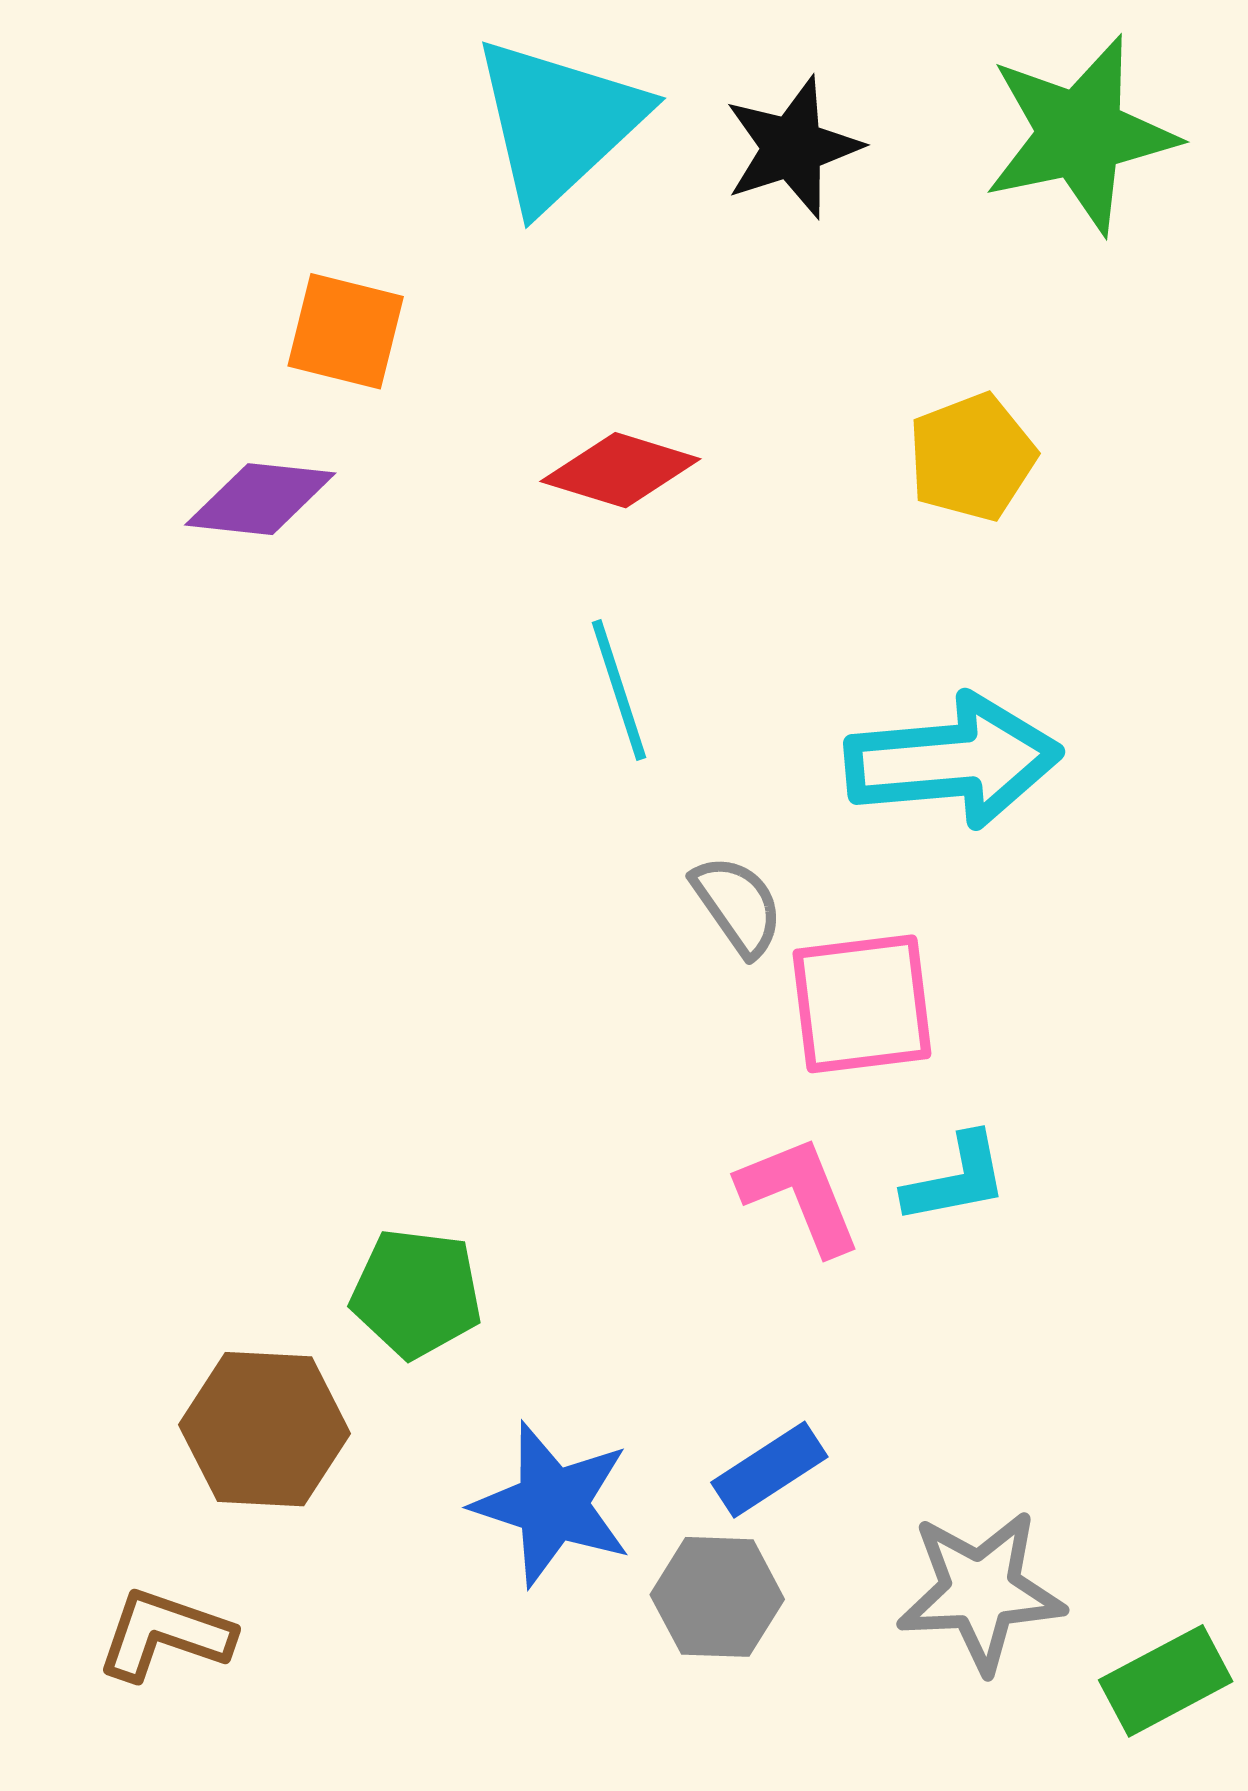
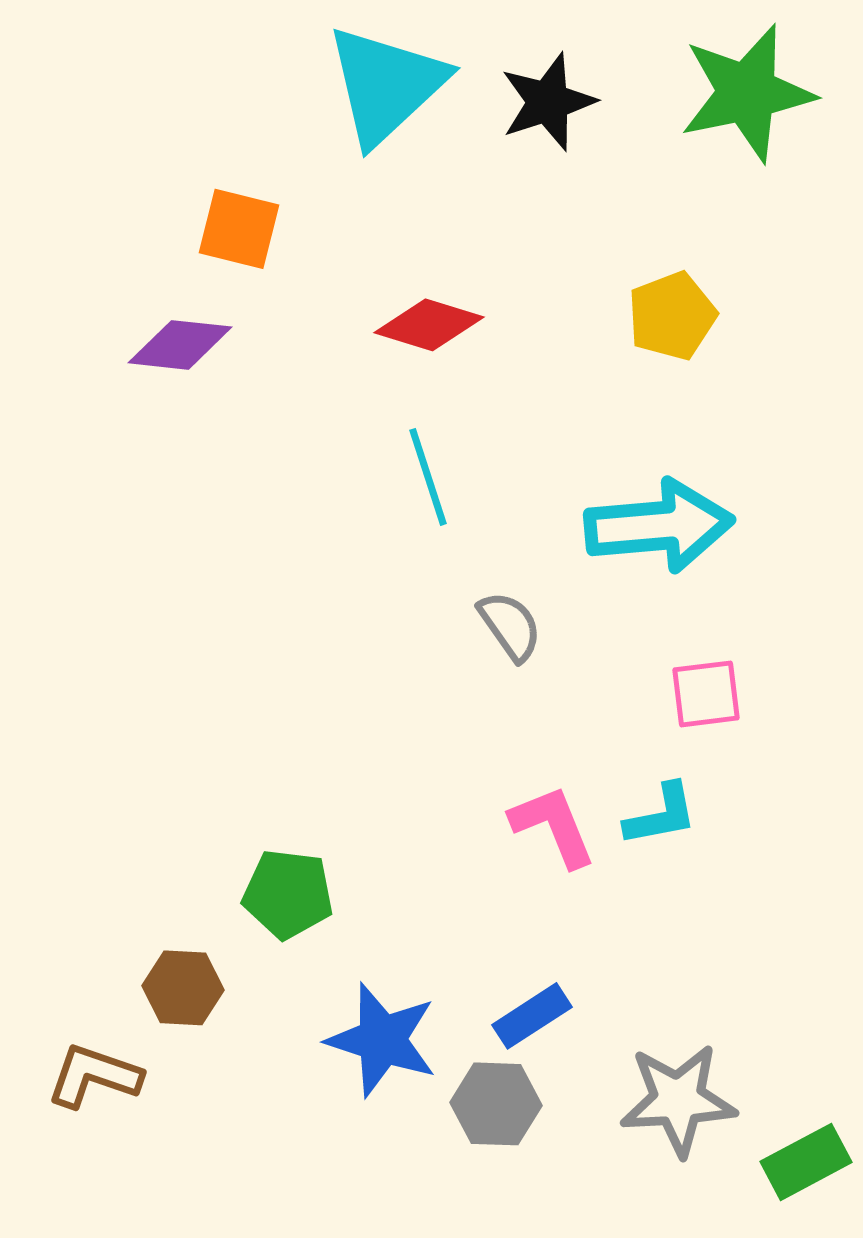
pink square: (862, 1004) -> (706, 694), moved, size x0.7
brown hexagon: (265, 1429) -> (183, 988), size x0.7
brown L-shape: (165, 1635) -> (94, 1076), moved

